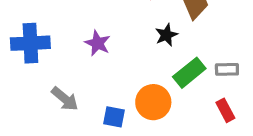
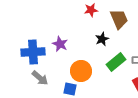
blue cross: (30, 43) -> (33, 52), moved
orange circle: (153, 102) -> (81, 71), moved

